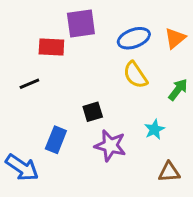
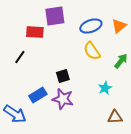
black line: (29, 84) -> (20, 57), turned -32
blue rectangle: (56, 140) -> (38, 95), turned 36
purple star: (110, 146) -> (63, 99), moved

